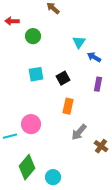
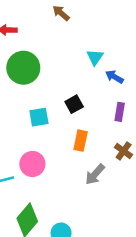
green circle: (33, 36) -> (23, 68), moved, size x1.6
cyan square: (36, 74) -> (39, 117), moved
brown cross: (101, 146) -> (124, 151), moved

